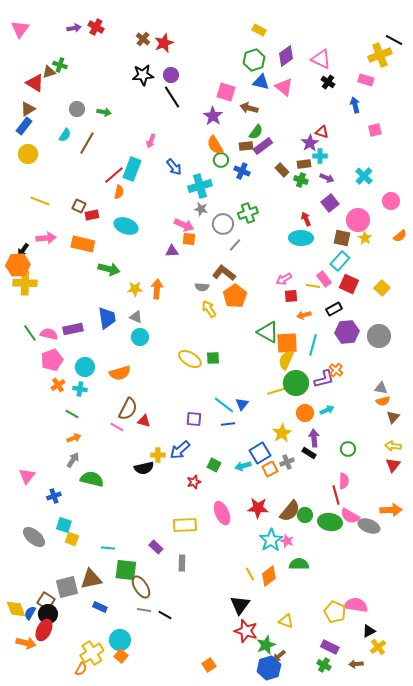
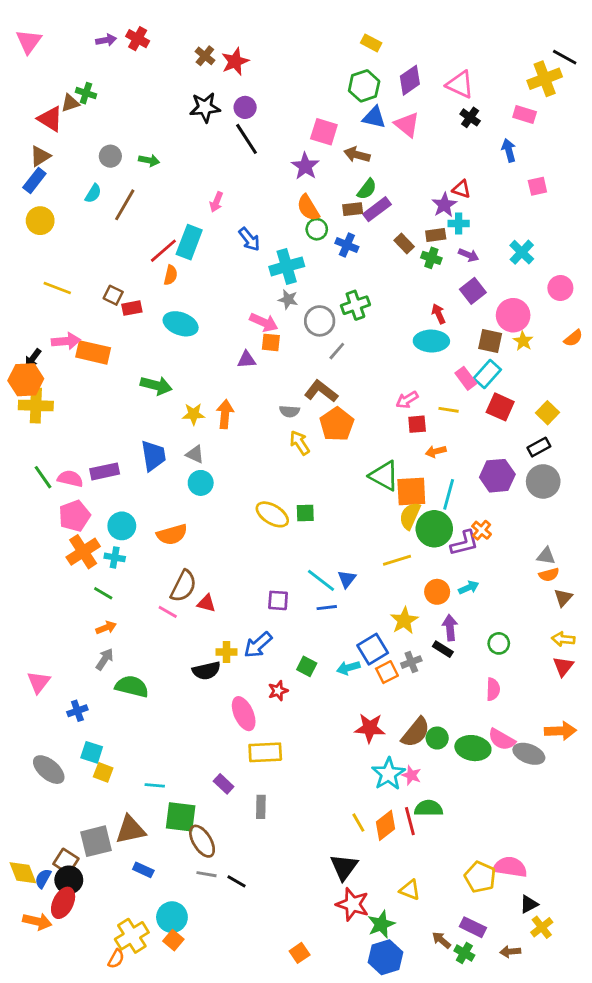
orange rectangle: (83, 244) -> (93, 352), moved
pink rectangle: (324, 279) -> (466, 378), moved
black rectangle: (334, 309) -> (539, 447), moved
green circle: (296, 383) -> (434, 529), moved
orange cross: (58, 385) -> (83, 552), size x1.6
red line: (336, 495) -> (410, 821), moved
pink ellipse: (222, 513) -> (244, 714), moved
brown arrow: (279, 656) -> (441, 940), moved, turned 80

